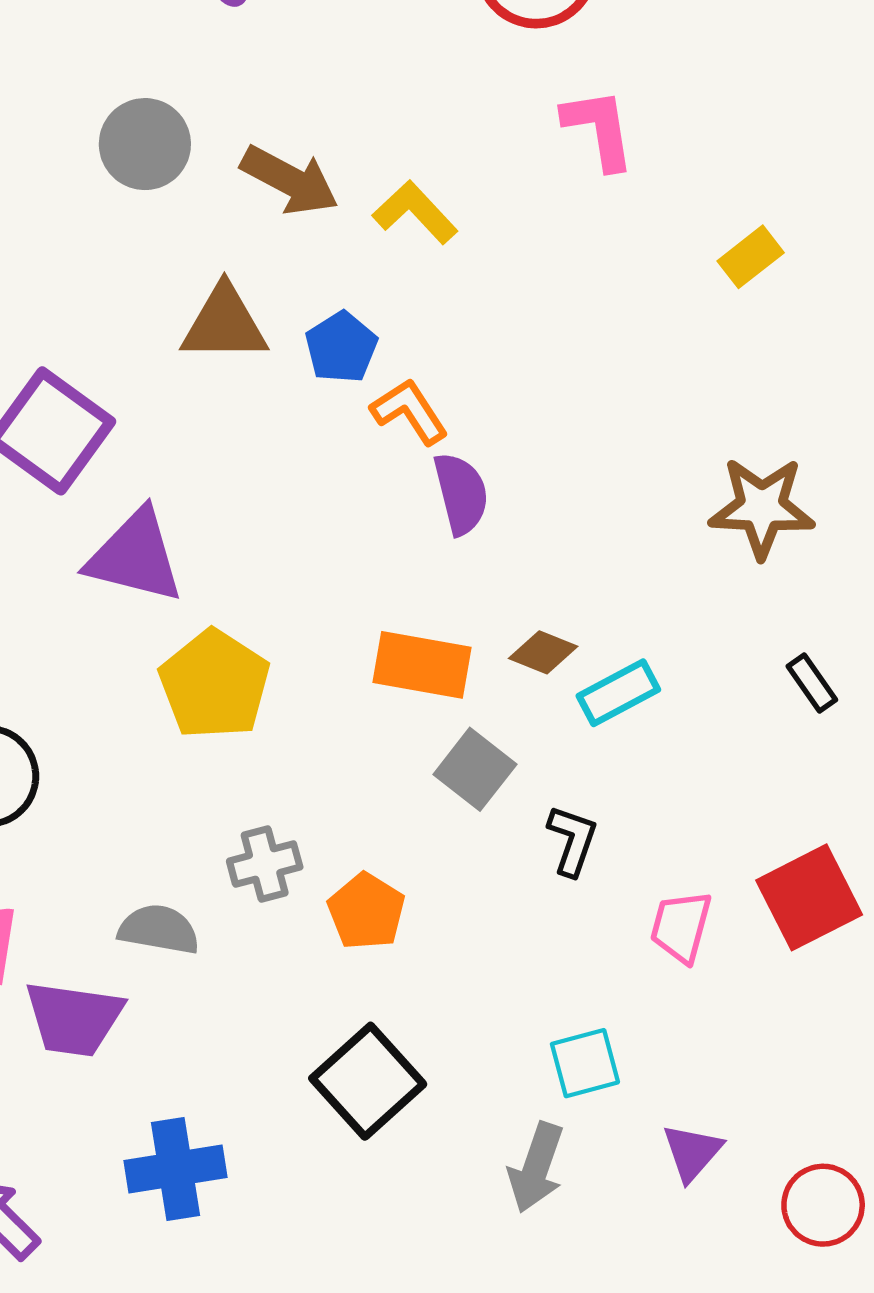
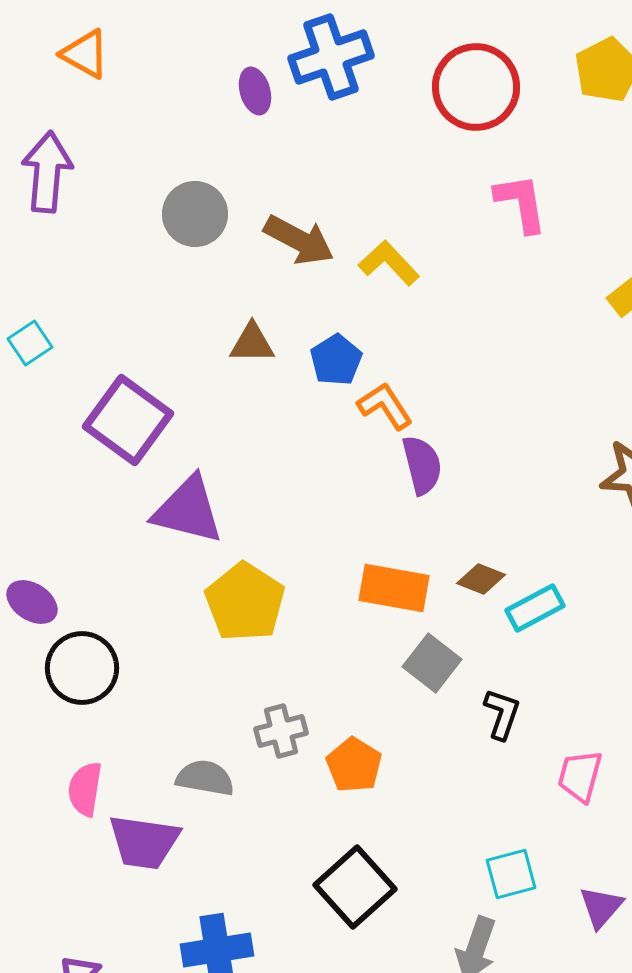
brown triangle: (224, 324) -> (252, 343), size x0.7
purple triangle: (692, 1152) -> (601, 907), moved

